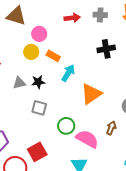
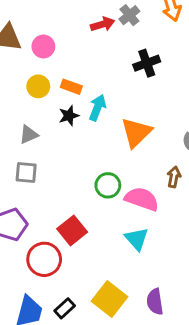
gray cross: (100, 15) -> (129, 15), turned -32
red arrow: (72, 18) -> (103, 24), moved
pink circle: (39, 34) -> (43, 46), moved
black star: (38, 82) -> (69, 116), moved
gray square: (39, 108) -> (26, 172), moved

